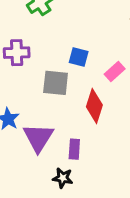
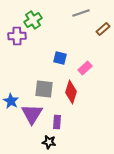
purple cross: (17, 53) -> (17, 36), moved
gray square: (56, 83) -> (44, 89), moved

